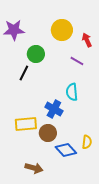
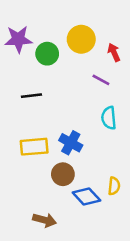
green circle: (36, 54) -> (47, 54), moved
black line: (24, 73) -> (31, 96), turned 56
cyan semicircle: (72, 92) -> (109, 118), moved
yellow rectangle: (26, 124) -> (34, 147), moved

